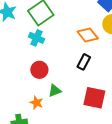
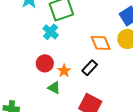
green triangle: (55, 91) -> (54, 88), turned 32
orange star: (36, 103) -> (64, 71), moved

